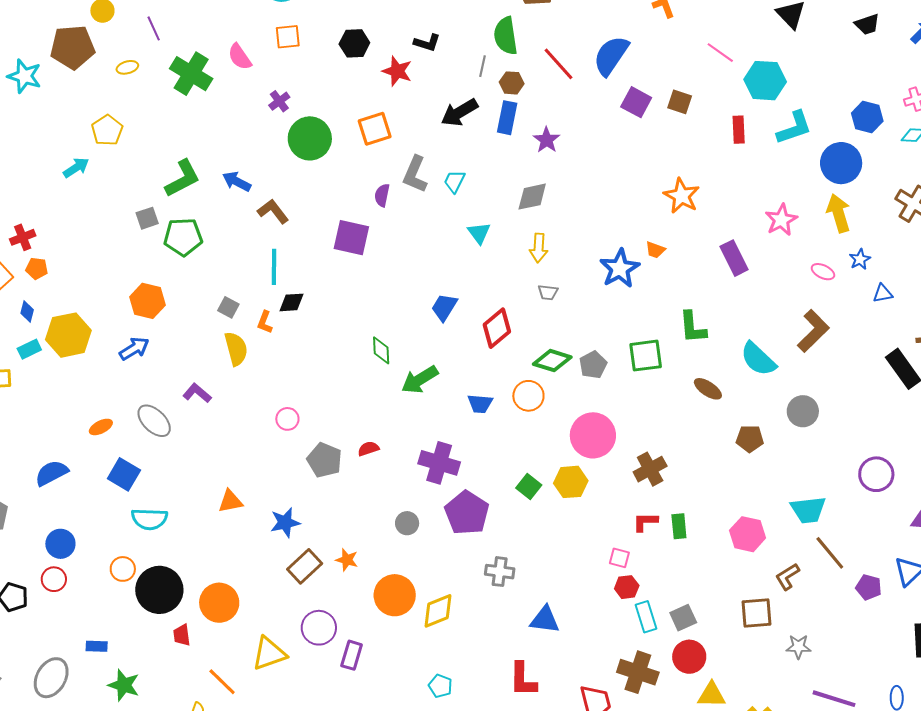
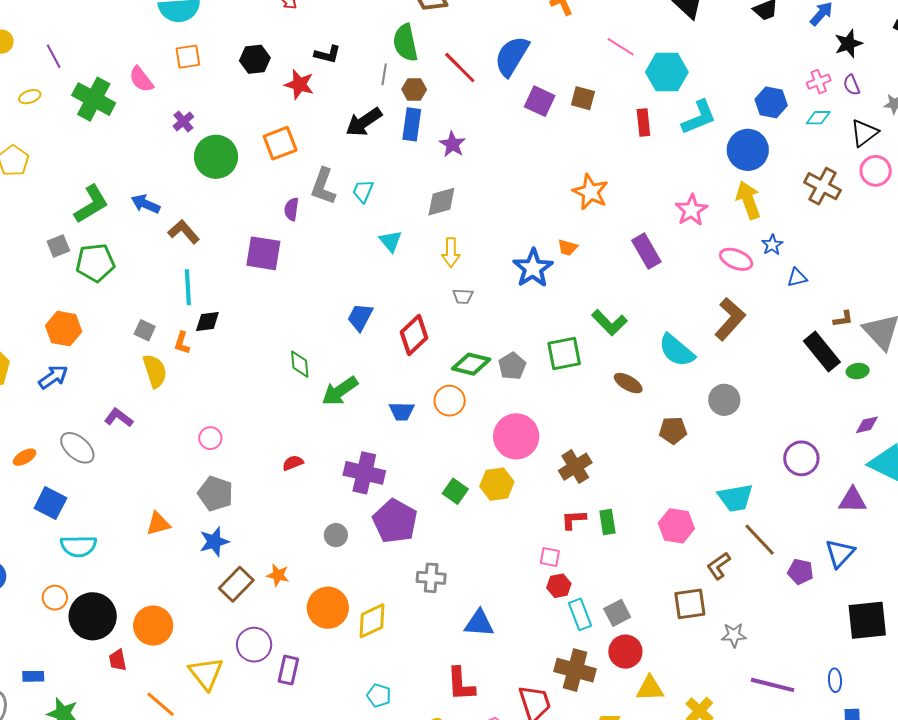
pink ellipse: (823, 272) -> (736, 259), size x1.4
green L-shape: (693, 327) -> (609, 323), turned -36
gray pentagon: (324, 460) -> (215, 494), moved
yellow triangle: (269, 654) -> (206, 673), turned -45

